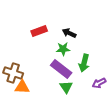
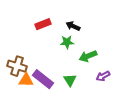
green arrow: (84, 63) -> (88, 56), turned 54
purple rectangle: (61, 69) -> (43, 79), moved

